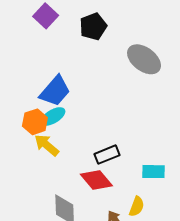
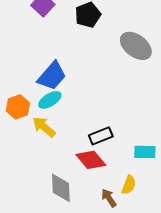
orange hexagon: (35, 122) -> (18, 107), moved

